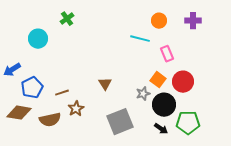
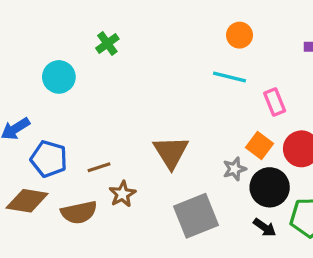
orange circle: (159, 21) -> (240, 35), moved
brown triangle: (105, 84) -> (171, 152), size x1.6
blue pentagon: (32, 88) -> (49, 159), turned -30

